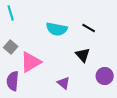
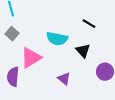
cyan semicircle: (57, 29) -> (57, 39), moved
gray square: (11, 47) -> (12, 34), moved

